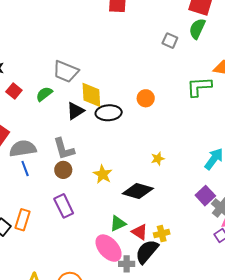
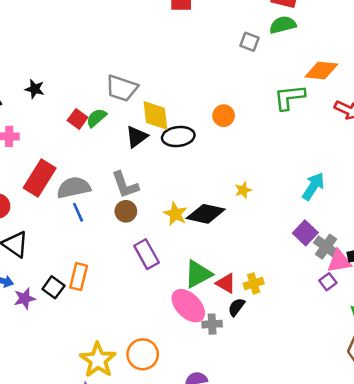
green semicircle: (197, 29) -> (283, 25), turned 55
red square: (14, 91) -> (78, 119), moved
black diamond: (138, 191) -> (206, 214), moved
purple rectangle: (64, 206) -> (146, 254), moved
green triangle: (118, 223) -> (198, 274), size x1.4
black semicircle: (147, 252) -> (236, 307), size x0.6

